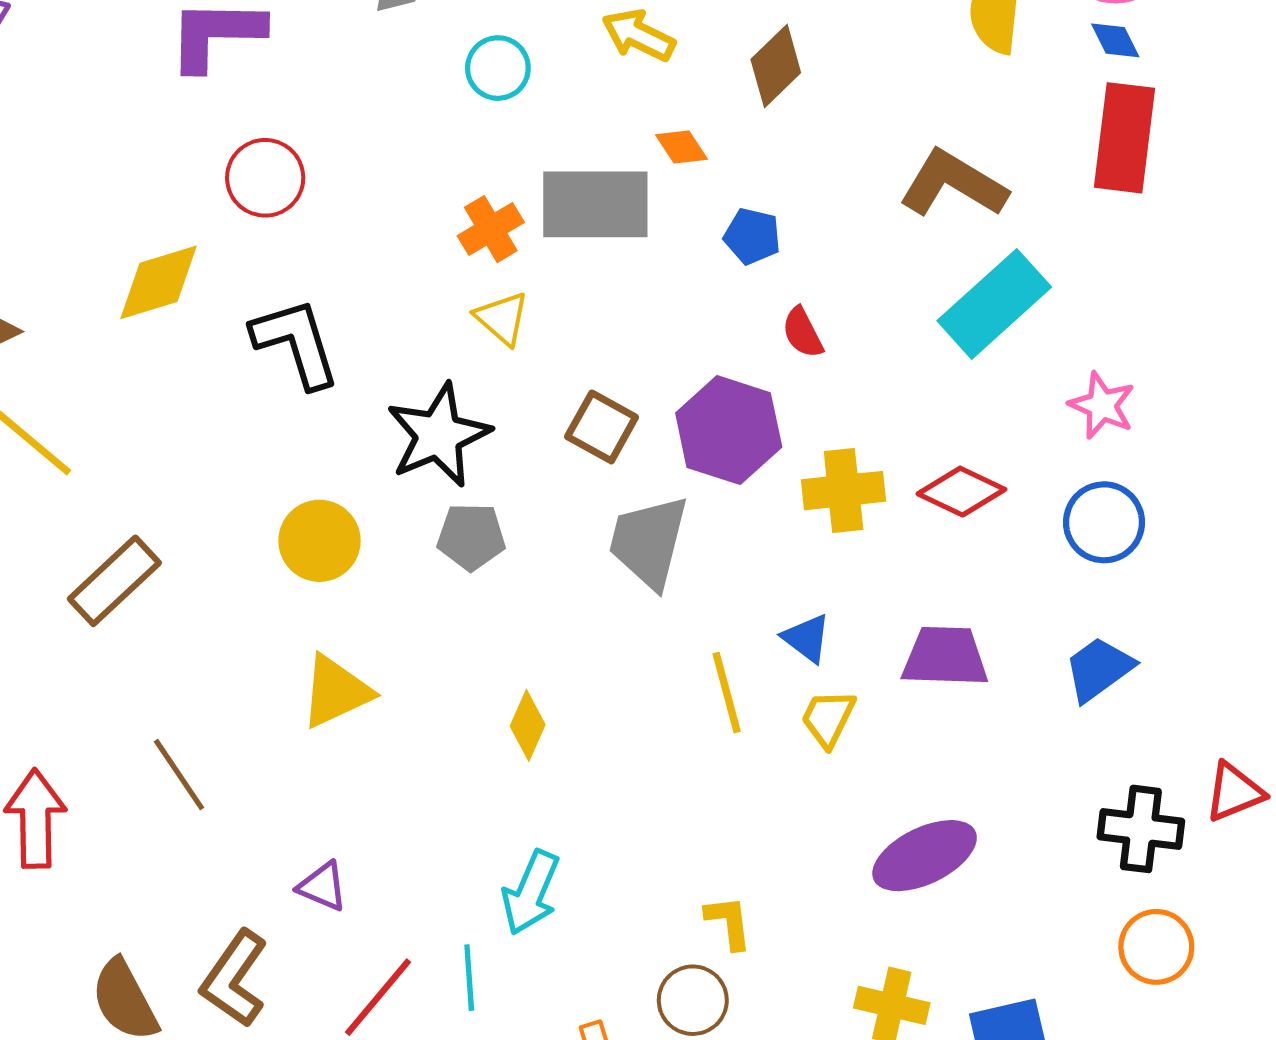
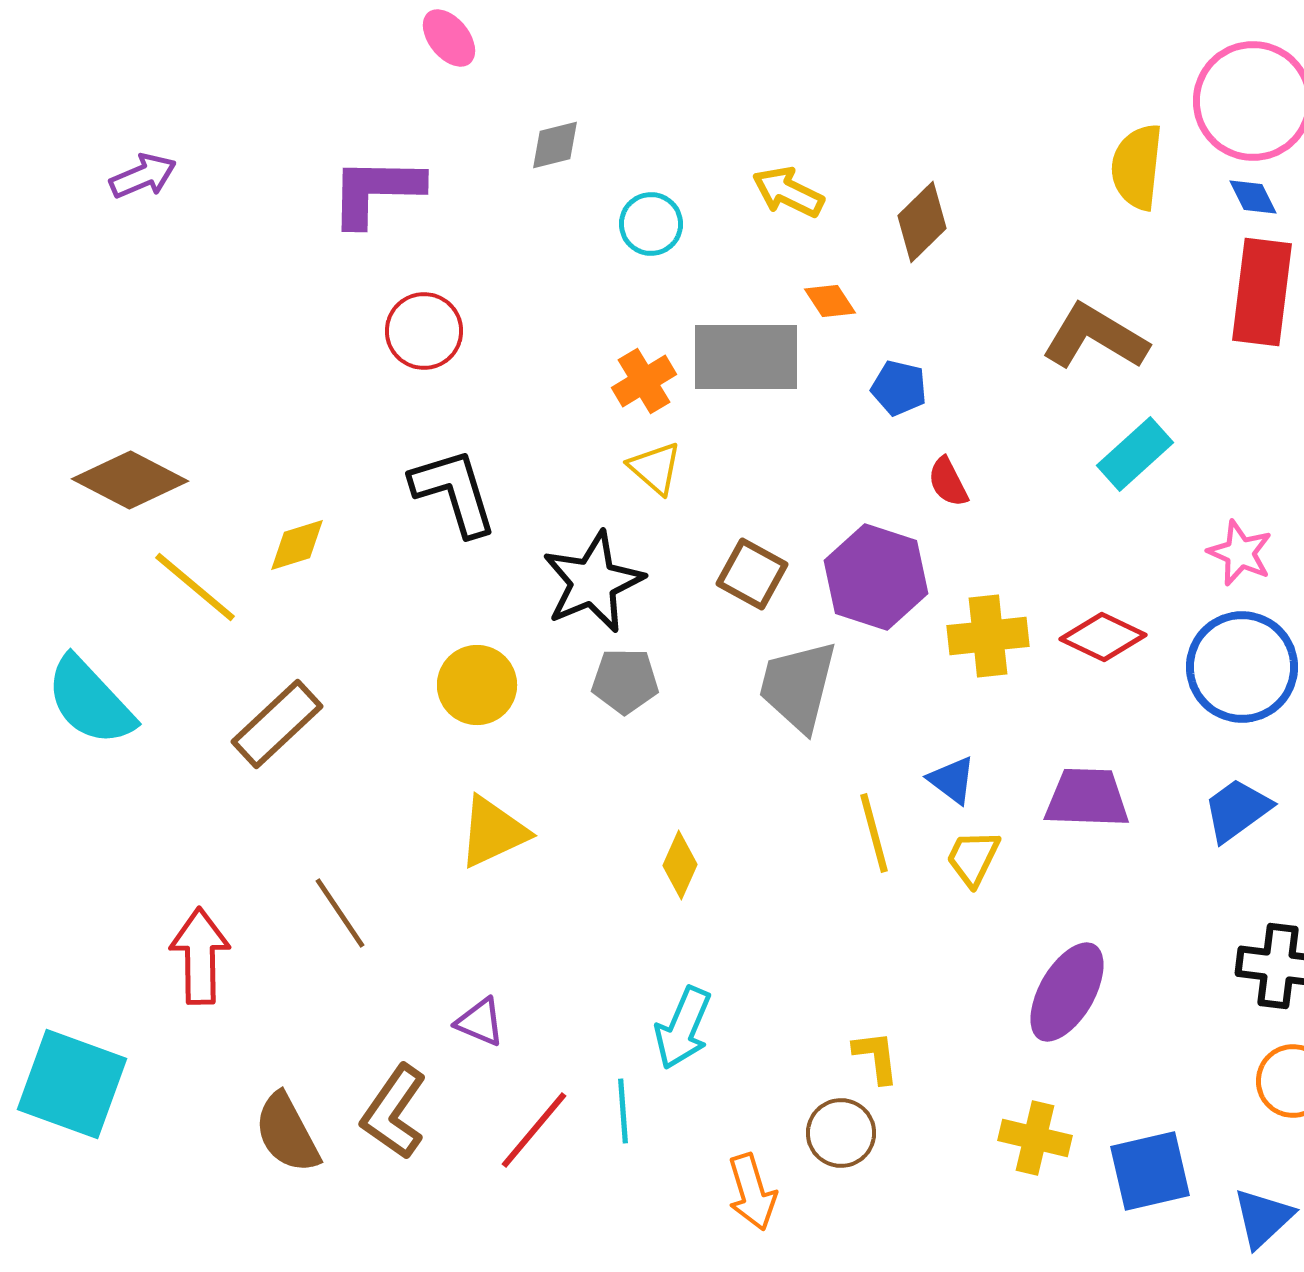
yellow diamond: (158, 282) -> (297, 545), moved, size x0.7
cyan rectangle: (994, 304) -> (1135, 454), size x0.7
blue circle: (1104, 522) -> (1242, 667), size x1.4
purple ellipse: (925, 856) -> (1067, 992), turned -34

